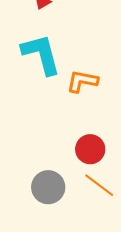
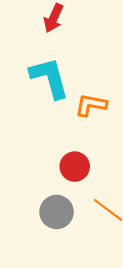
red circle: (90, 149) -> (75, 167), moved

